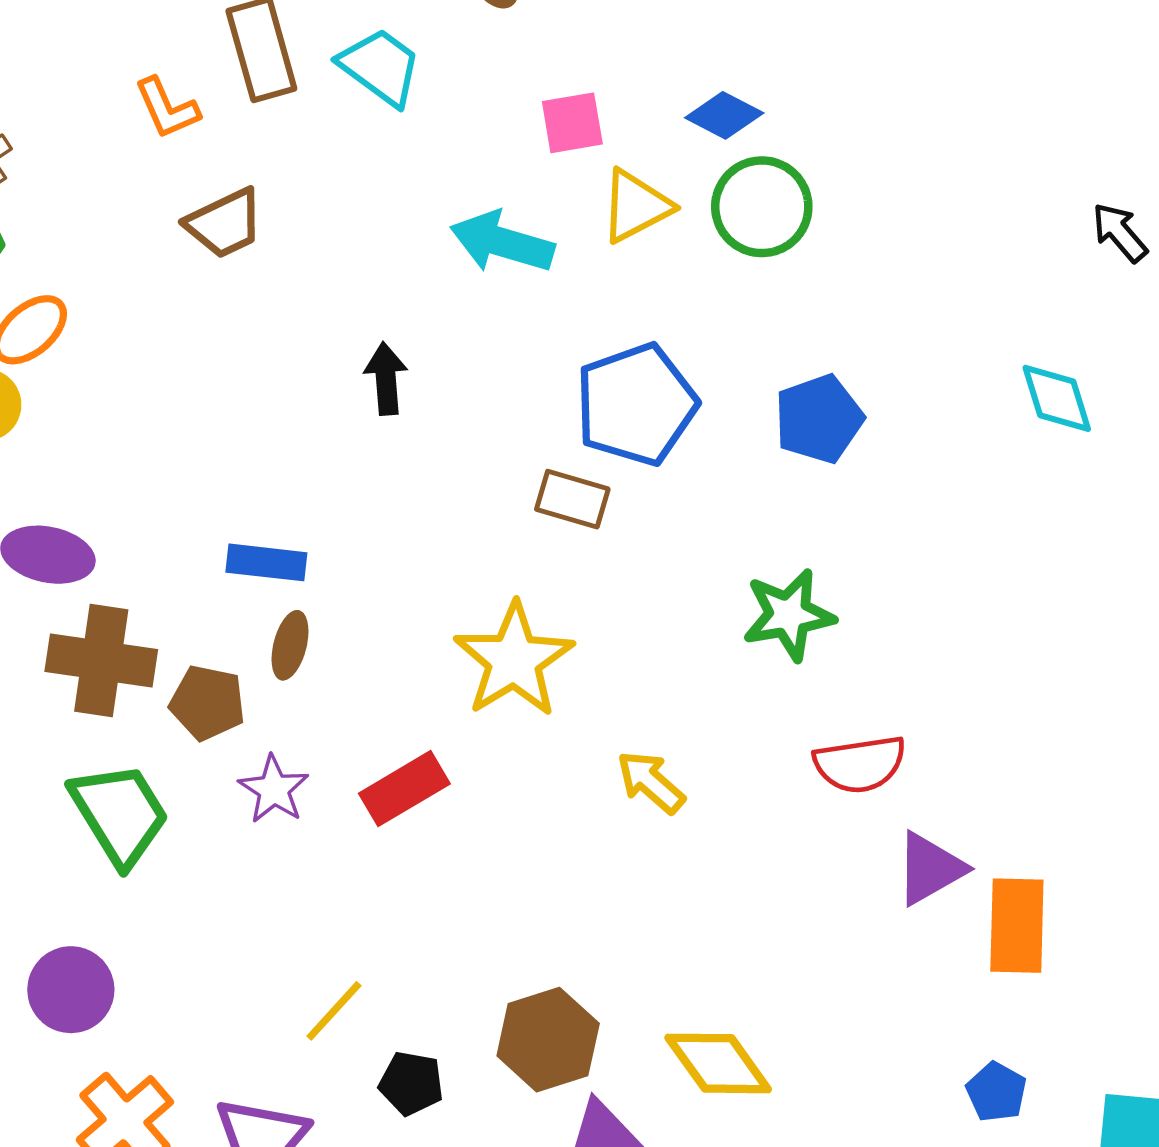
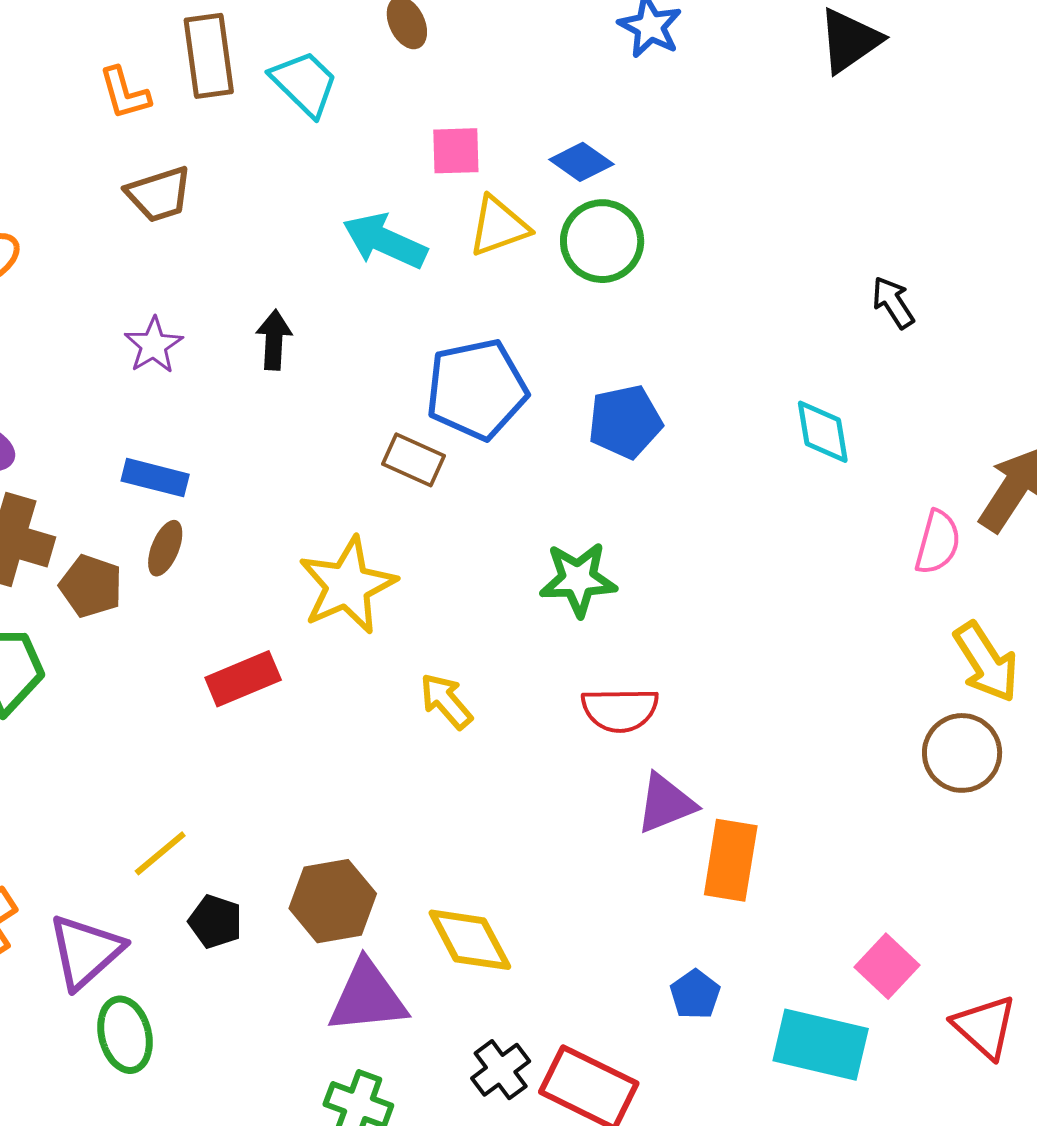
purple star: (274, 789) -> (154, 345), moved

